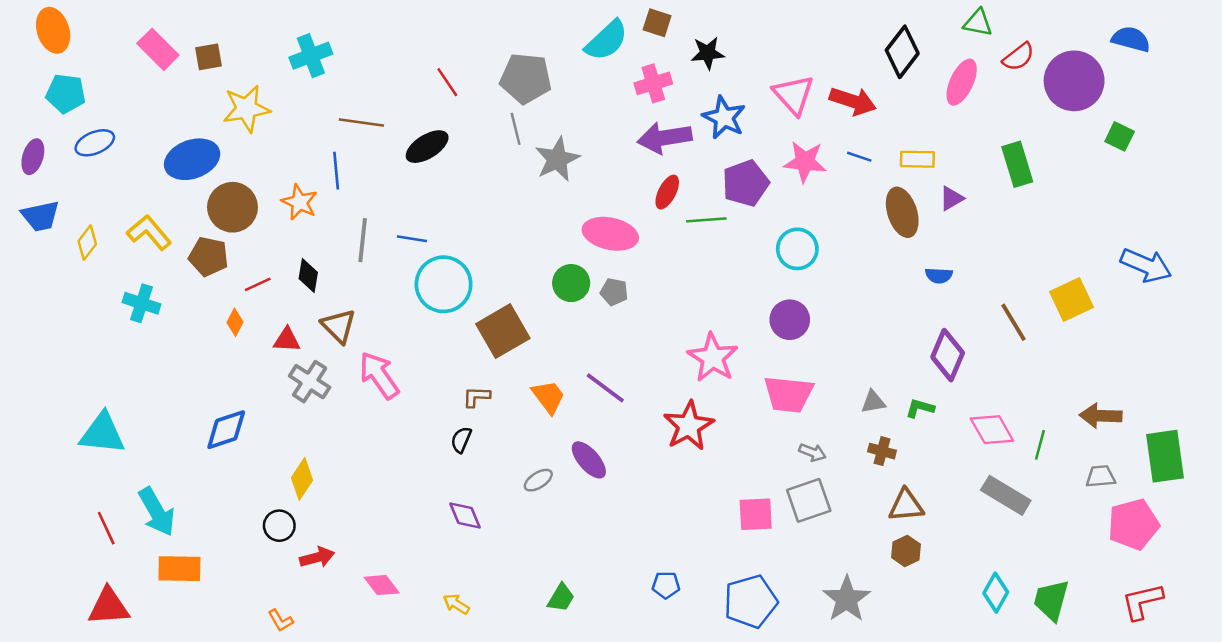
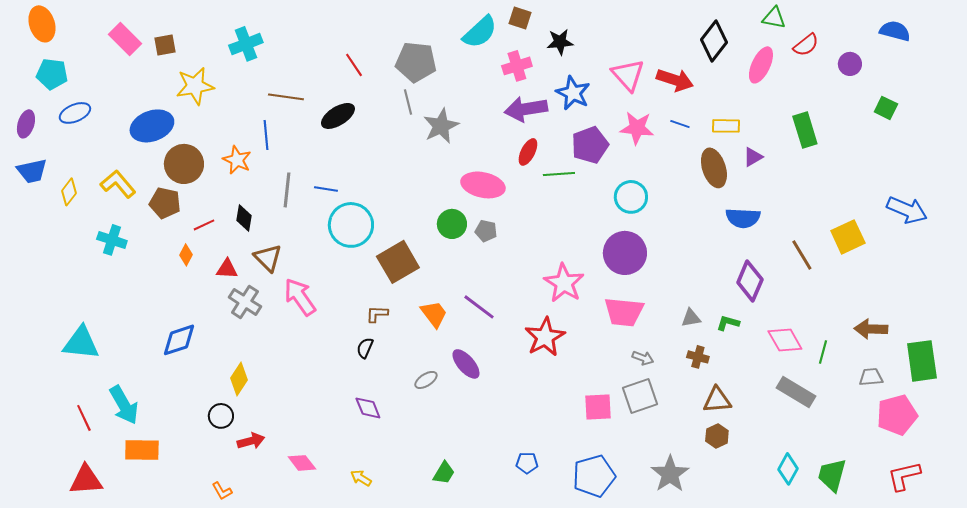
purple circle: (1074, 81) -> (850, 64), size x0.5
blue semicircle: (939, 275) -> (743, 218), size x1.6
purple circle: (790, 320) -> (625, 253), size x1.4

